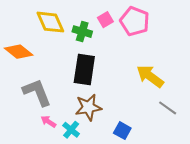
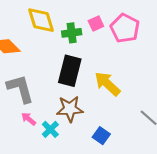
green cross: (82, 32) -> (72, 33), turned -30
yellow arrow: (150, 76) -> (107, 84), moved

